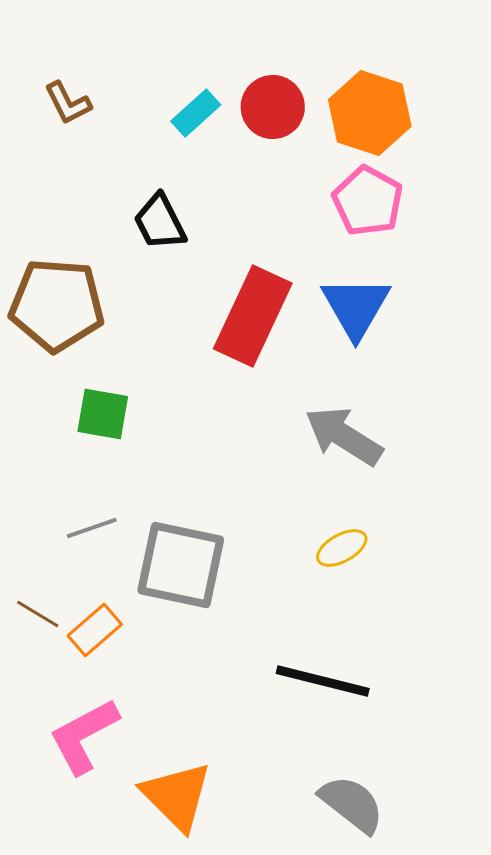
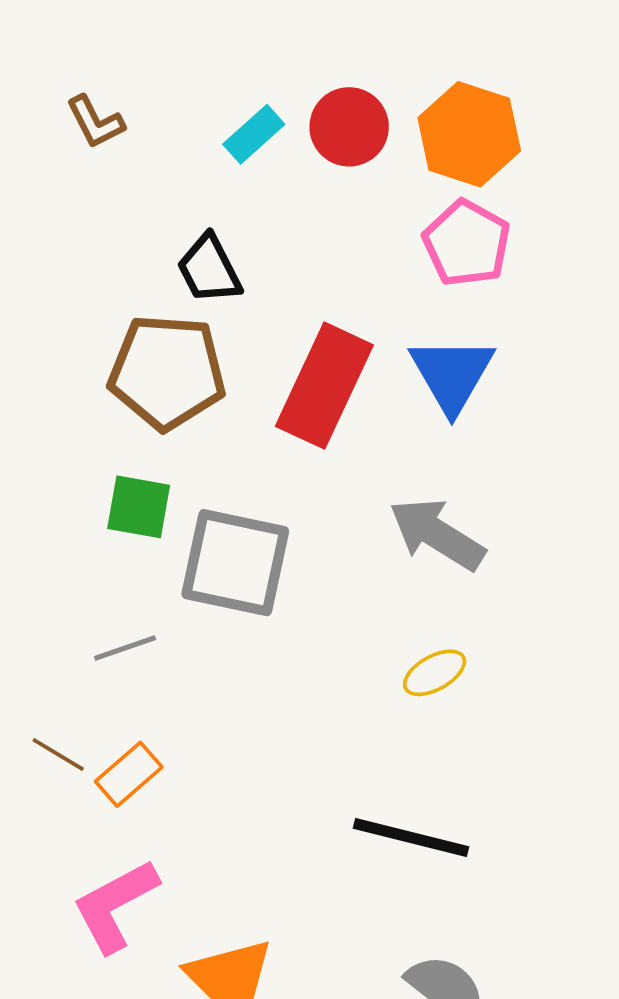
brown pentagon: (57, 305) -> (167, 372), moved
gray square: (181, 565) -> (235, 563), moved

